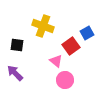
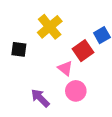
yellow cross: (43, 26) -> (50, 27), turned 30
purple arrow: (15, 73) -> (40, 98), moved

